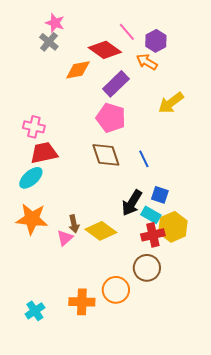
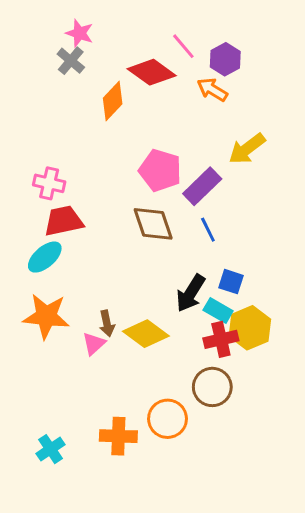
orange diamond: (78, 70) -> (113, 101), turned -36
purple rectangle: (116, 84) -> (202, 186), moved

